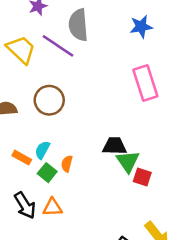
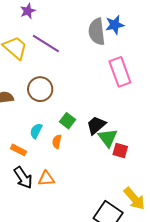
gray semicircle: (78, 25) -> (97, 32), moved
black trapezoid: (115, 146) -> (96, 125), turned -40
orange rectangle: (22, 158) -> (19, 150), moved
green square: (47, 173) -> (68, 121), moved

